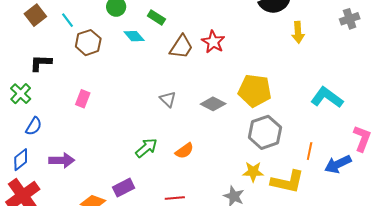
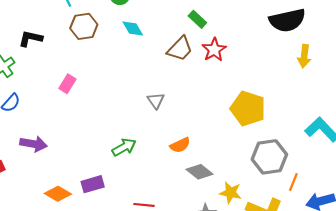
green rectangle: (156, 18) -> (197, 19), moved
gray diamond: (213, 104) -> (200, 172), moved
gray hexagon: (265, 132) -> (269, 157), moved
orange semicircle: (184, 151) -> (180, 145), moved

